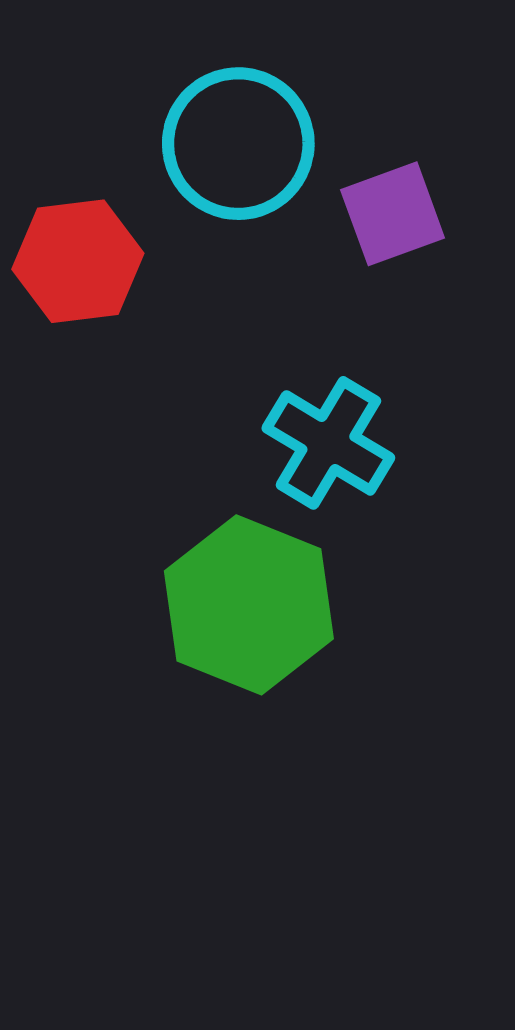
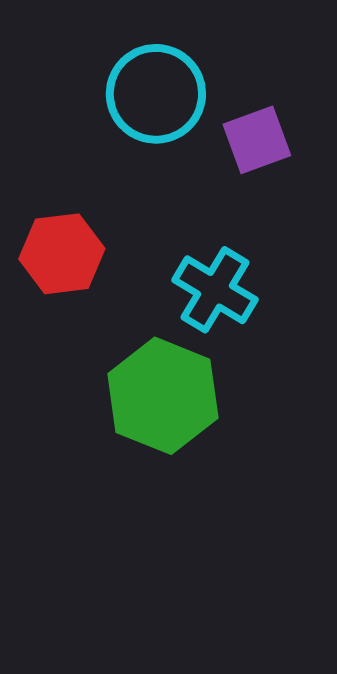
red hexagon: (78, 261) -> (62, 254), moved

